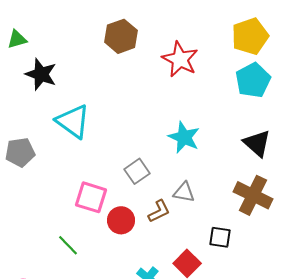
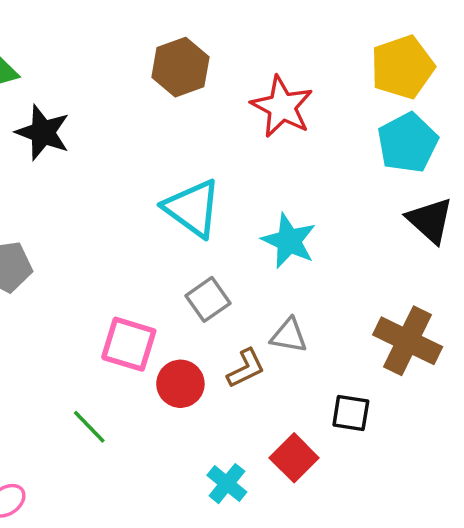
cyan triangle: (73, 121) -> (192, 208), moved
black triangle: (257, 143) -> (430, 220), moved

